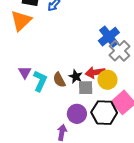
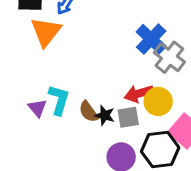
orange triangle: (21, 21) -> (46, 32), moved
black star: (76, 77) -> (105, 115), moved
cyan L-shape: (40, 81) -> (59, 100), moved

